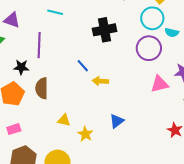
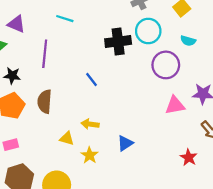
cyan circle: (152, 18) -> (148, 31), moved
cyan semicircle: (172, 32) -> (188, 41), moved
black star: (21, 67) -> (12, 76), moved
yellow arrow: (100, 81) -> (90, 124), moved

